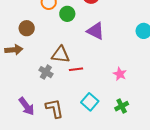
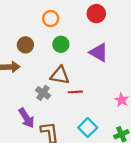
green circle: (67, 14) -> (61, 44), moved
purple arrow: (27, 106) -> (26, 118), moved

